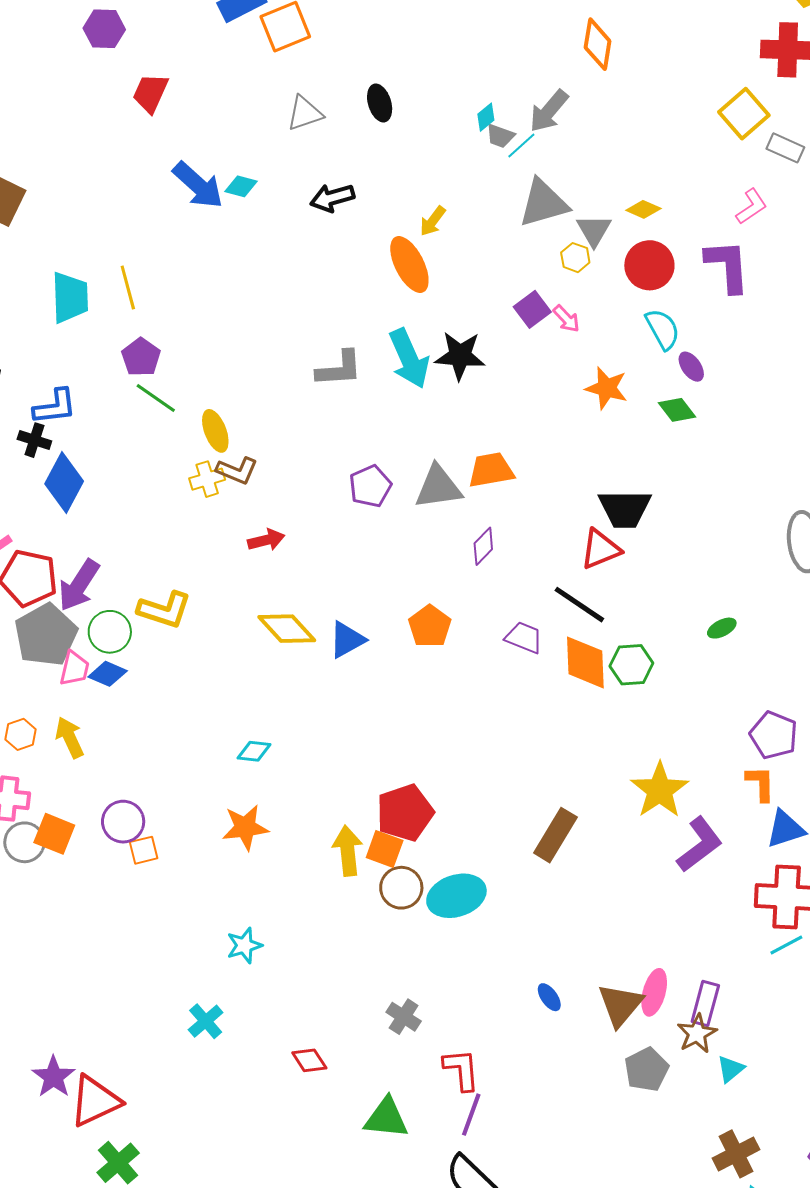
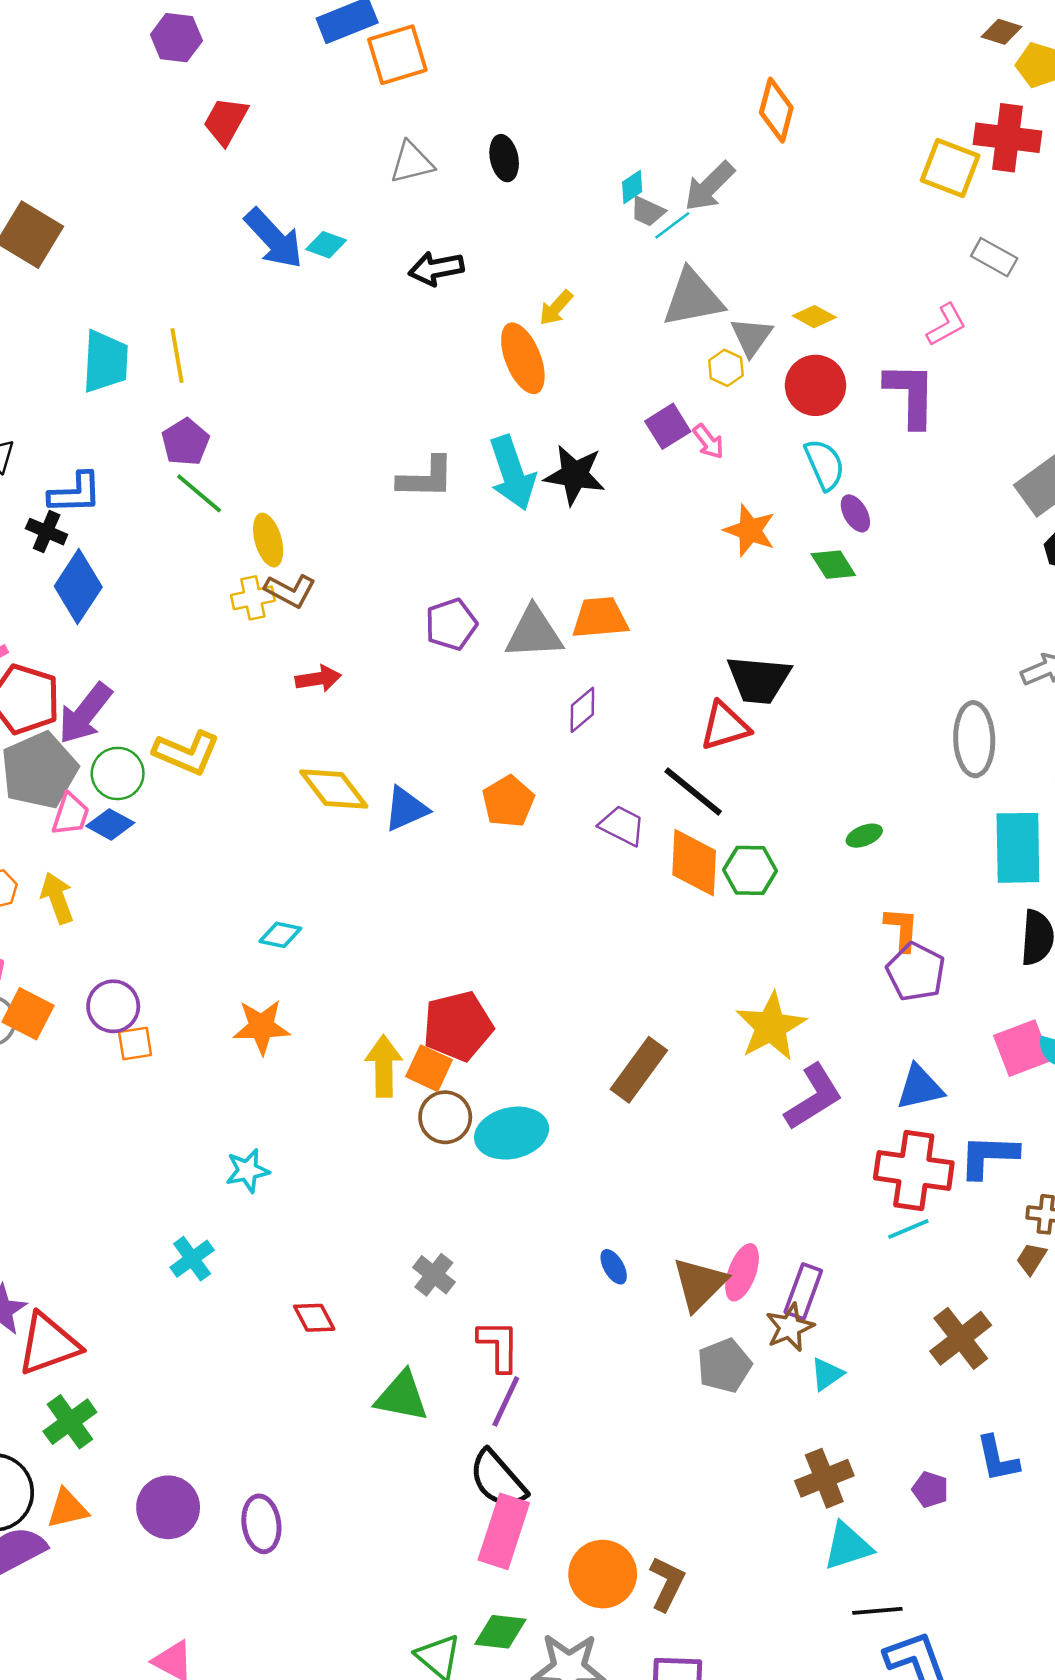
yellow square: (744, 114) -> (950, 168), moved, turned -33
orange L-shape: (761, 783) -> (902, 929), moved

